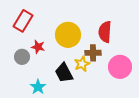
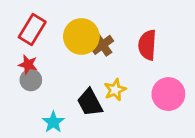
yellow circle: (68, 35) -> (81, 36), moved
red star: (38, 47) -> (28, 65), moved
brown cross: (93, 53) -> (102, 45), moved, turned -35

